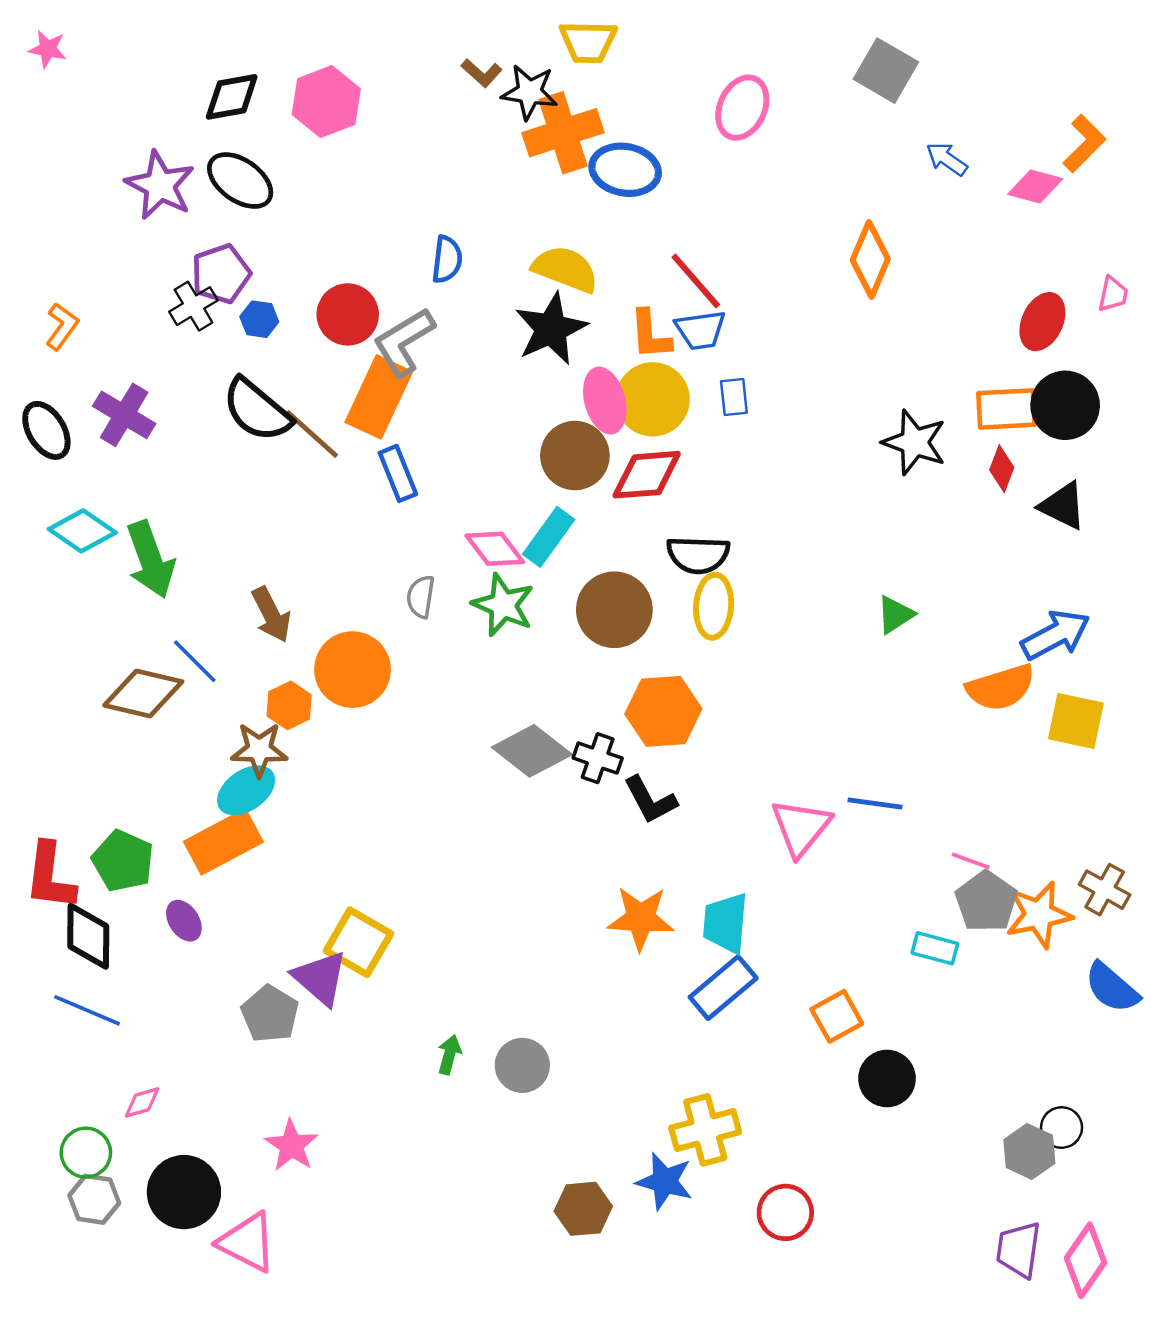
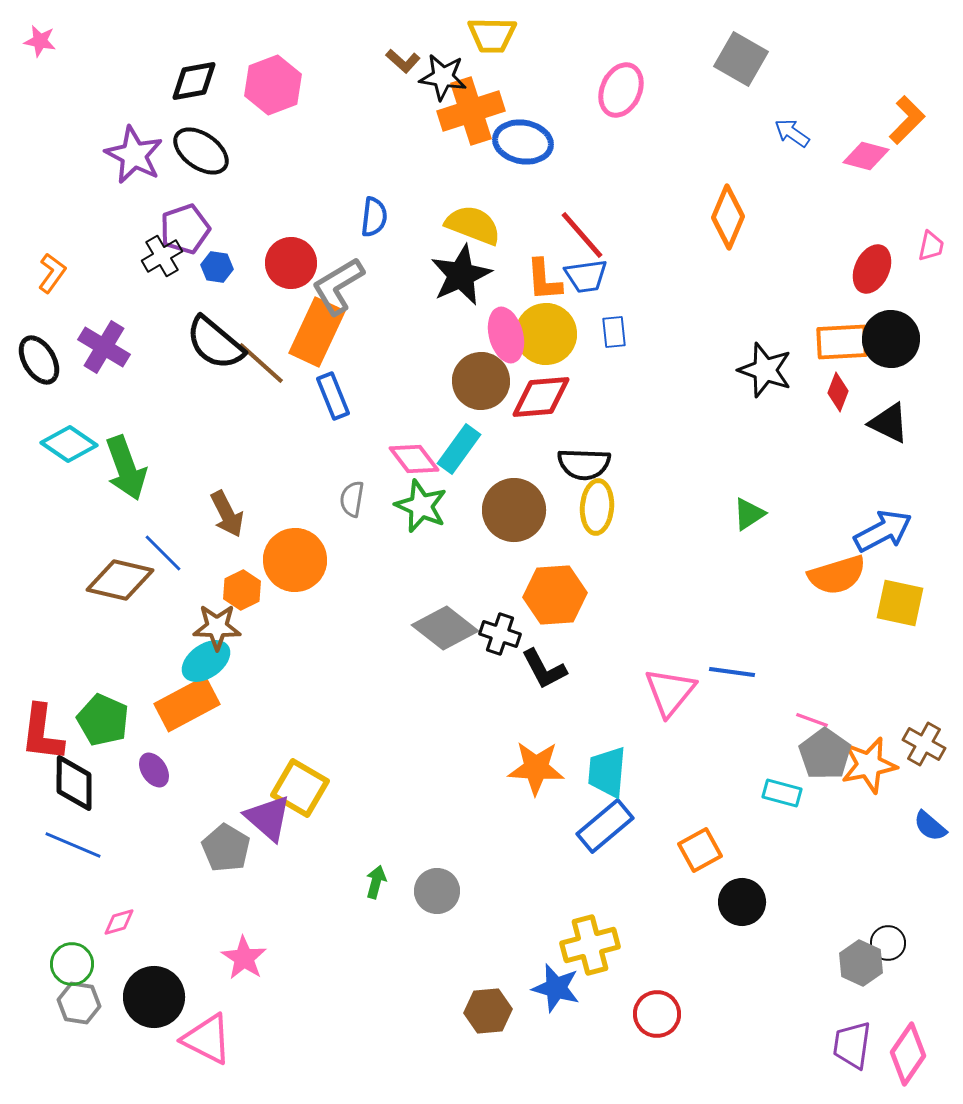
blue semicircle: (1112, 988) -> (930, 826), size x0.7

